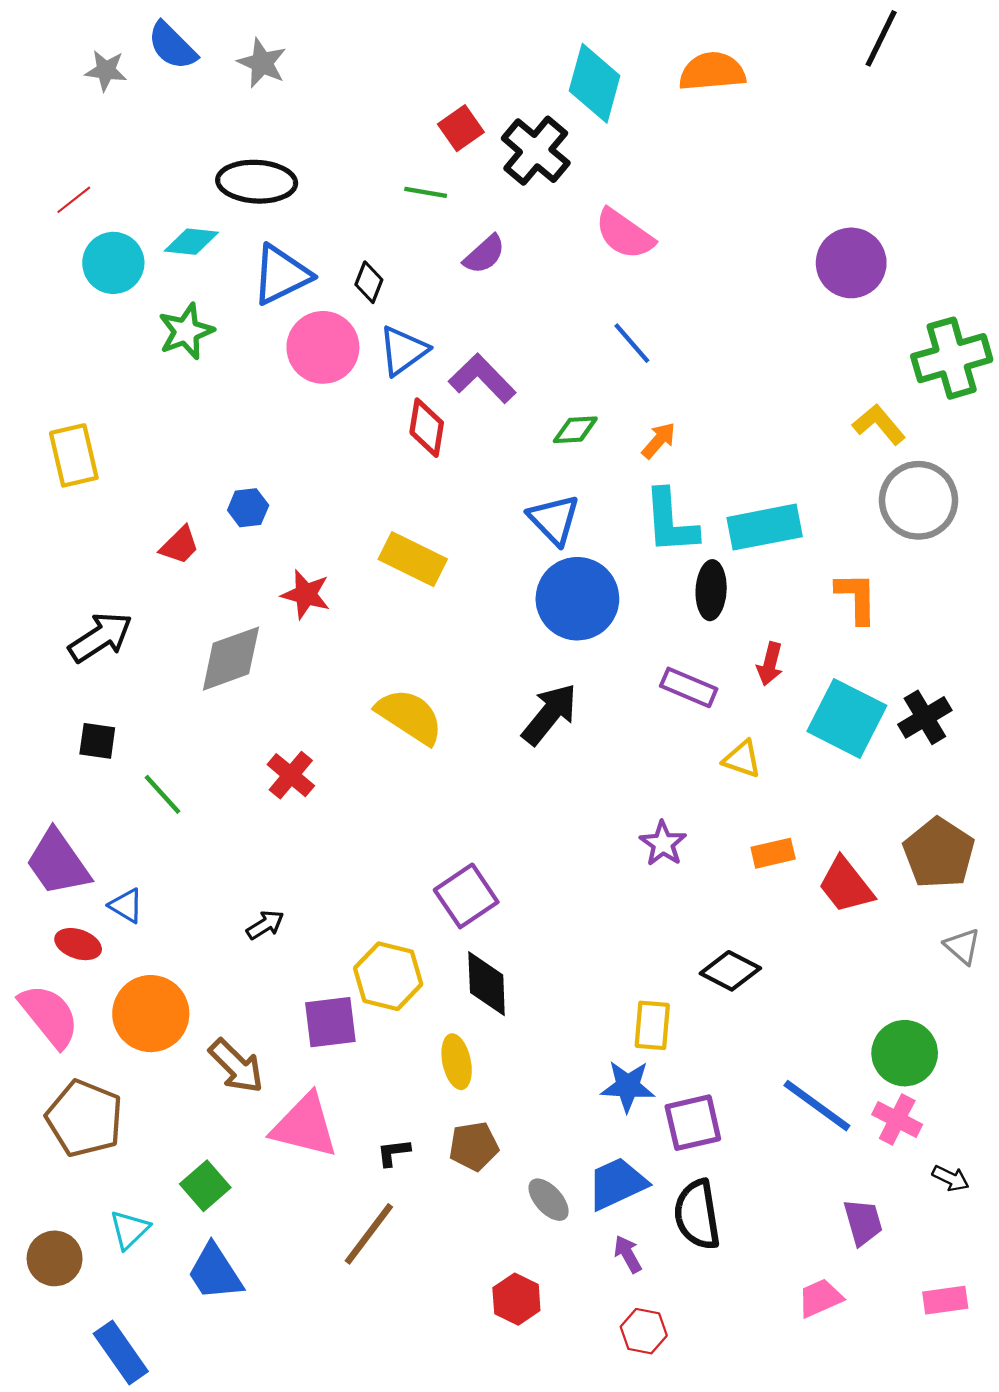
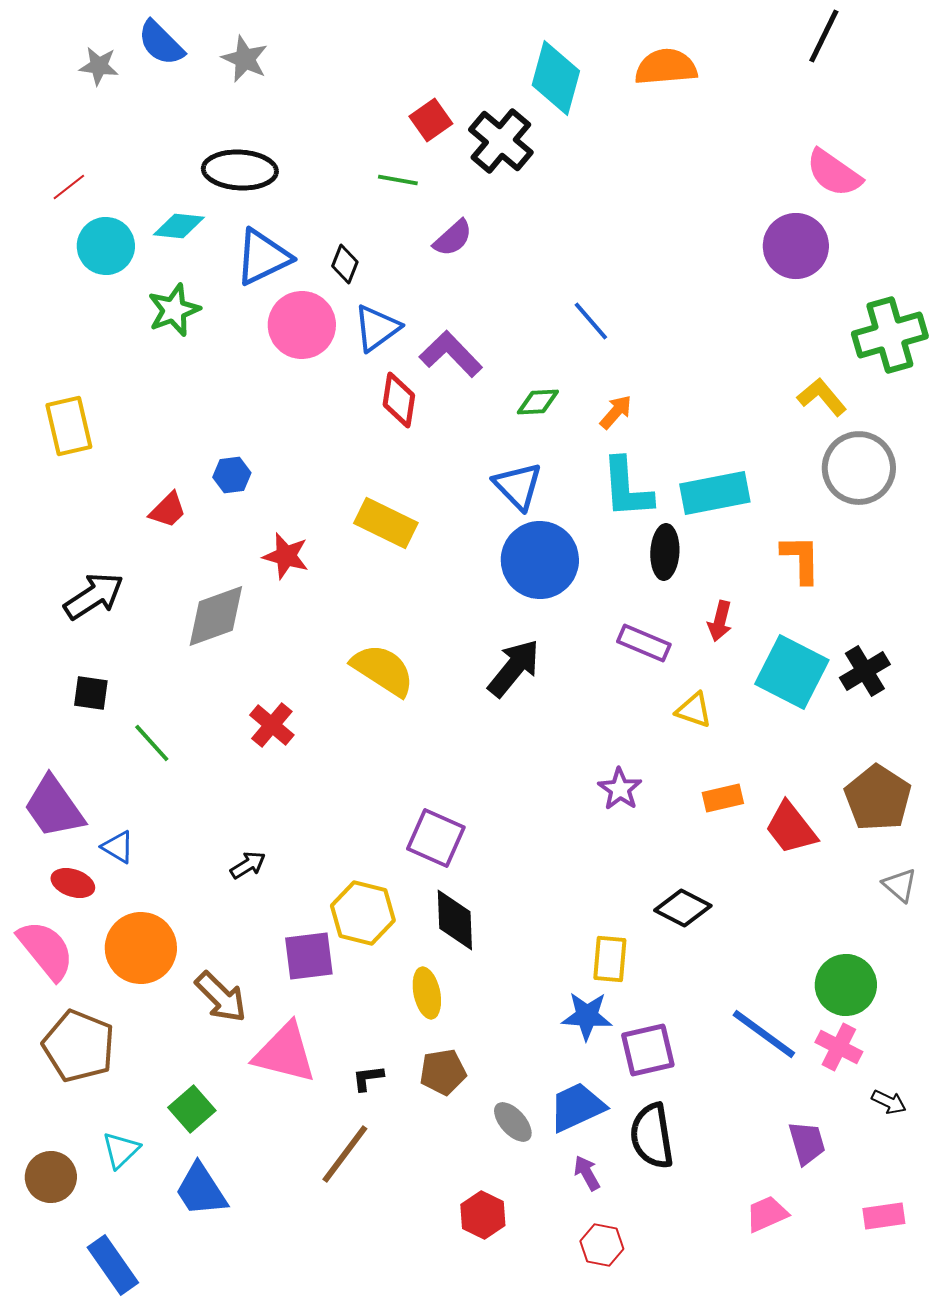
pink semicircle: (624, 234) -> (834, 173), moved
purple square: (466, 896) -> (436, 838), turned -32

